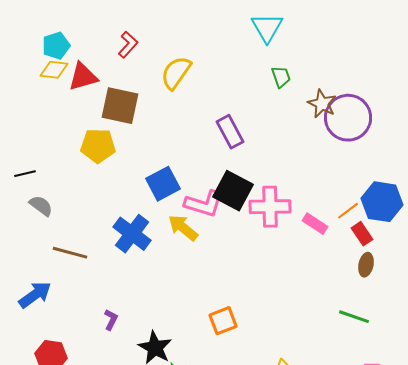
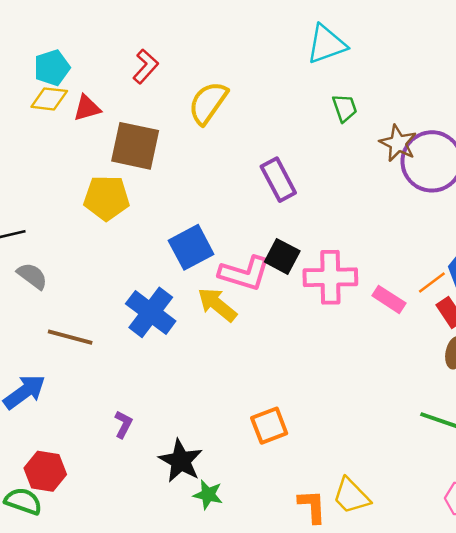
cyan triangle: (267, 28) -> (326, 44), turned 40
red triangle: (83, 77) -> (87, 108), size x0.7
black square: (233, 191) -> (282, 256), size x0.7

